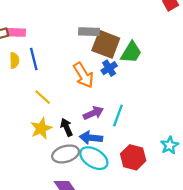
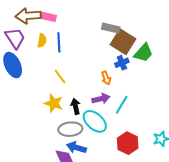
orange arrow: (83, 75) -> (106, 78), moved, size x0.6
yellow star: (41, 128) -> (54, 103), turned 30
blue arrow: (91, 138) -> (76, 147), moved
cyan ellipse: (94, 158) -> (95, 121), moved

